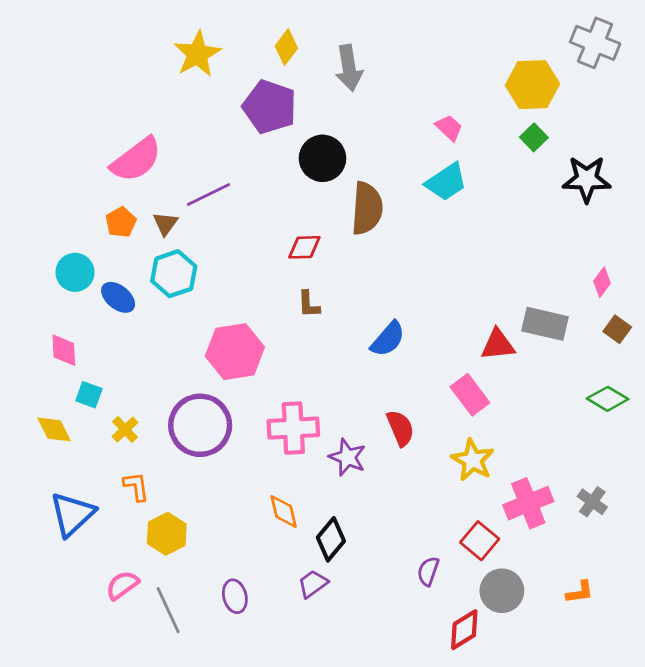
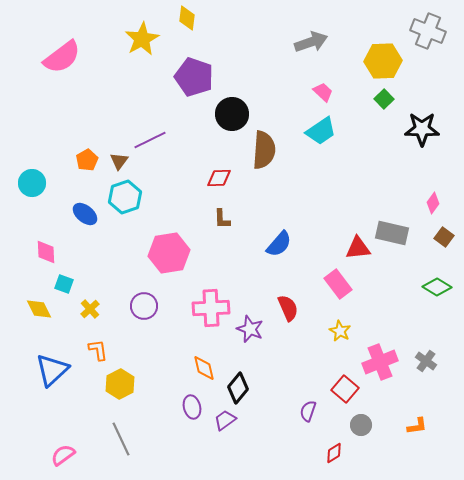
yellow diamond: (286, 47) -> (187, 18), moved, turned -30
gray arrow: (349, 68) -> (311, 42), moved, turned -100
pink semicircle: (136, 160) -> (62, 57), moved
cyan circle: (75, 272) -> (32, 183), moved
purple circle: (200, 425) -> (144, 306), size x0.6
yellow star: (473, 460) -> (340, 331), size x0.7
pink semicircle: (122, 585) -> (63, 455), moved
gray circle: (502, 591) -> (361, 425), size x0.7
purple ellipse: (235, 596) -> (192, 407), moved
red diamond: (464, 630) -> (334, 453), size x0.7

